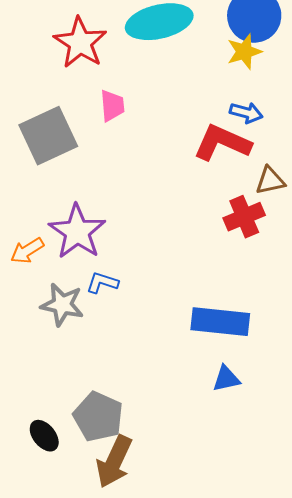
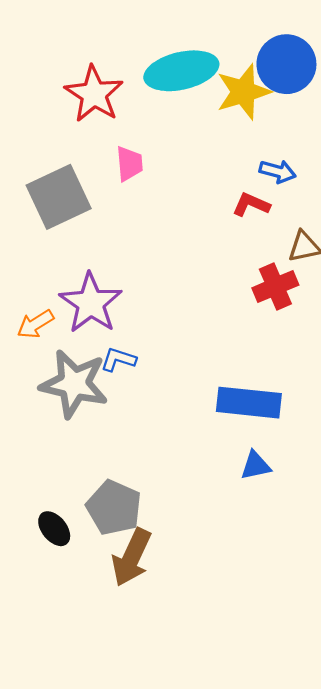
yellow star: (244, 52) -> (243, 92), moved, size x1.4
red L-shape: (222, 143) -> (251, 205), size x0.6
gray star: (62, 305) -> (74, 384), size x1.4

